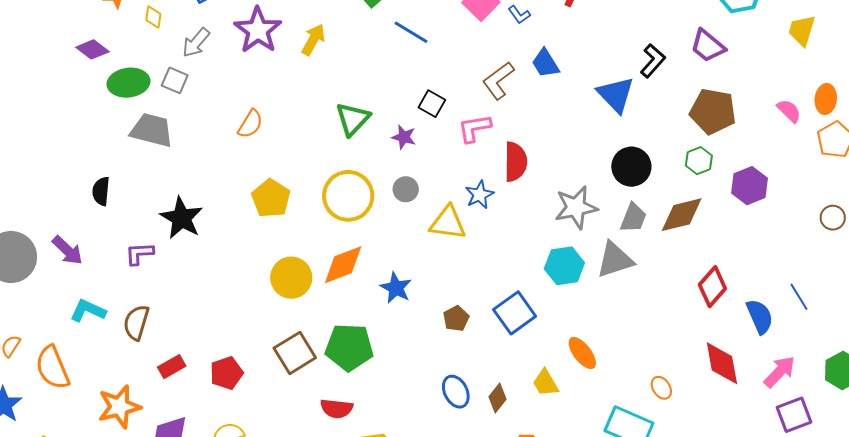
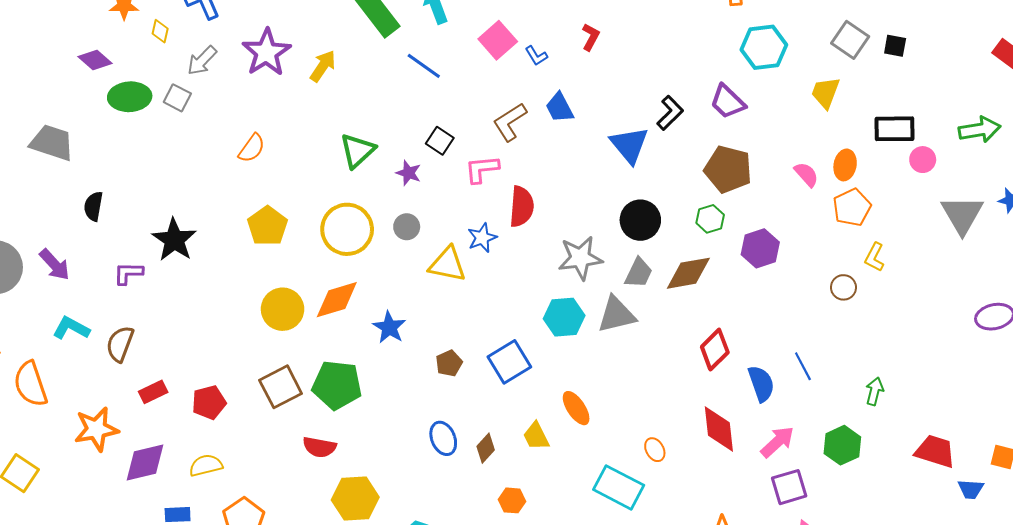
gray trapezoid: (152, 130) -> (52, 143), moved

